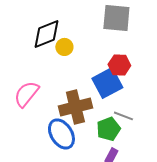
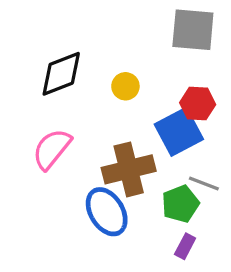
black diamond: (46, 34) -> (61, 74), moved
yellow circle: (64, 47) -> (125, 86), moved

